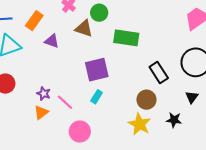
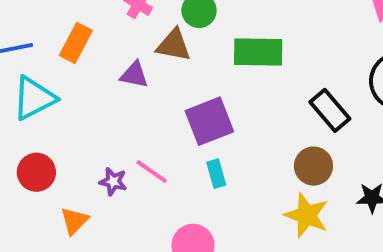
purple triangle: (52, 41) -> (134, 75), moved
cyan rectangle: (97, 97) -> (216, 174), turned -40
pink line: (65, 102) -> (152, 171), moved
orange triangle: (41, 112) -> (74, 221), moved

